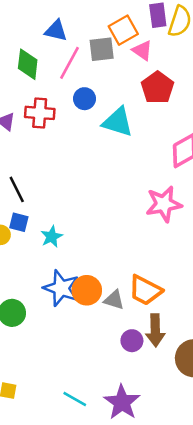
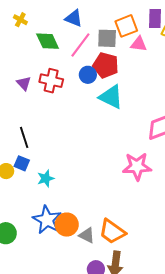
pink triangle: (142, 50) -> (139, 44), turned -36
green diamond: (28, 64) -> (48, 41), turned -40
red pentagon: (157, 88) -> (106, 65), moved, turned -30

